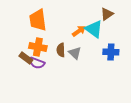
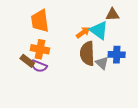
brown triangle: (107, 14) -> (112, 15), turned 32
brown semicircle: (61, 50) -> (87, 53), moved, size x1.6
gray triangle: (75, 53) -> (102, 63), moved

